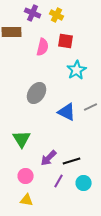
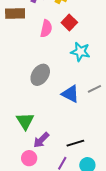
red square: (66, 41) -> (69, 23), turned 35
cyan star: (77, 70) -> (80, 52), turned -30
purple arrow: (49, 158) -> (41, 140), moved

